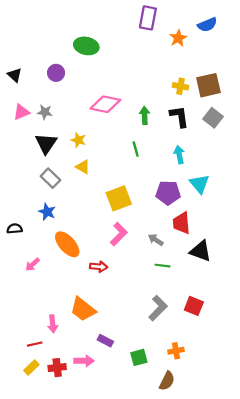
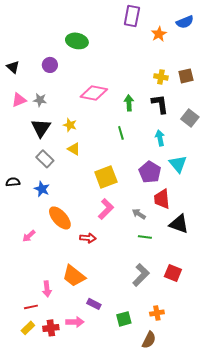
brown square: (208, 85) -> (186, 76), size x0.7
gray square: (213, 118) -> (190, 118), moved
purple pentagon: (168, 193) -> (150, 172), turned 30
black semicircle: (15, 229) -> (13, 182), moved

